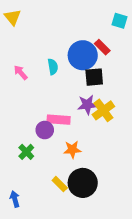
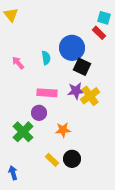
red rectangle: (102, 47) -> (99, 33), moved
black square: (94, 77) -> (82, 67), turned 30
pink rectangle: (59, 120) -> (47, 93), moved
green cross: (26, 152) -> (23, 132), size x1.5
black circle: (83, 183) -> (72, 159), size x0.7

